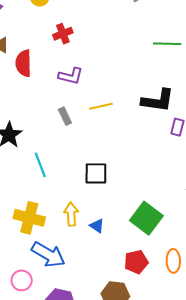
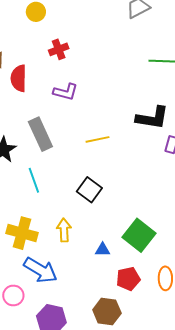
yellow line: (101, 106) -> (97, 139), moved
gray rectangle: (65, 116) -> (40, 134), moved, size x1.8
black square: (96, 173) -> (89, 190), turned 35
blue triangle: (97, 226) -> (103, 250), moved, turned -35

